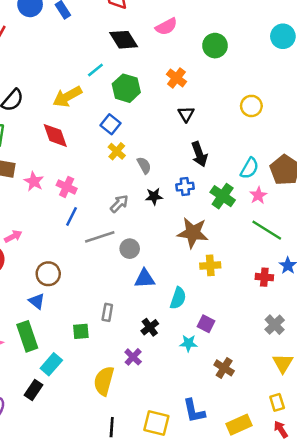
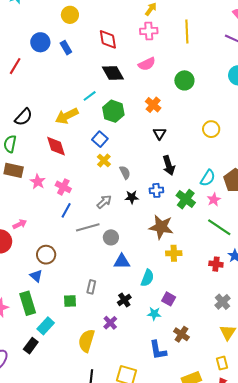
blue L-shape: (194, 411) -> (158, 350), moved

